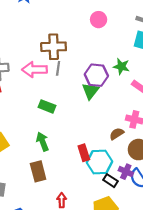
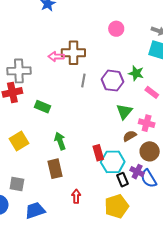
gray line: (58, 68) -> (83, 81), moved
pink arrow: (35, 70) -> (56, 56), moved, size x0.7
green triangle: (90, 91) -> (124, 112), moved
green rectangle: (47, 106) -> (42, 107), moved
black rectangle: (111, 181) -> (122, 180), turned 32

